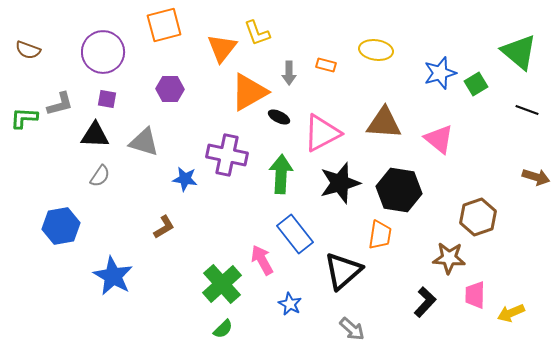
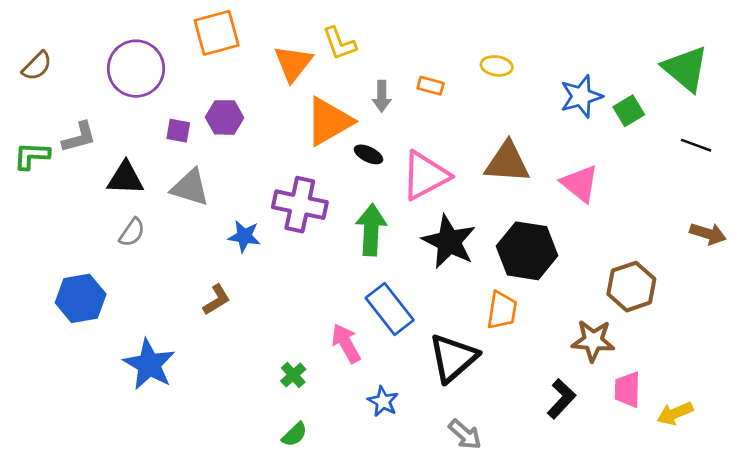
brown semicircle: (28, 50) -> (37, 66), turned -65
yellow ellipse: (376, 50) -> (497, 66), size x0.7
purple square: (107, 99) -> (178, 131), moved
black star: (340, 183) -> (449, 242), turned -30
green cross: (222, 284) -> (293, 375), size x0.5

